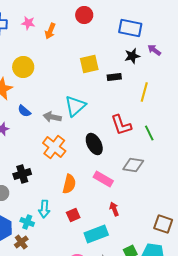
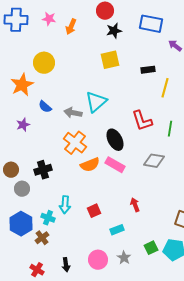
black star: (132, 56) -> (114, 31), moved
black rectangle: (114, 77) -> (148, 70), moved
green line: (149, 133) -> (170, 129), turned 35
pink rectangle: (103, 179) -> (115, 165), moved
orange semicircle: (69, 184) -> (90, 165), moved, turned 54
cyan rectangle: (96, 234) -> (117, 230), size x0.6

